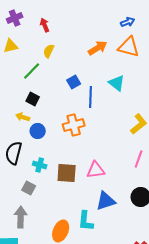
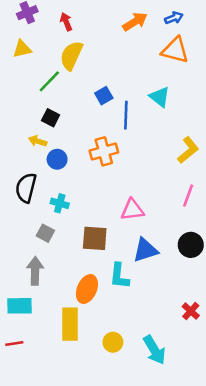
orange arrow: (98, 48) -> (135, 22), moved
yellow semicircle: (49, 51) -> (71, 55), size x1.6
brown square: (67, 173) -> (95, 238), moved

